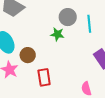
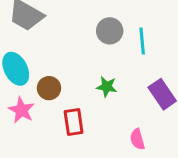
green star: (57, 34) -> (107, 87), moved

